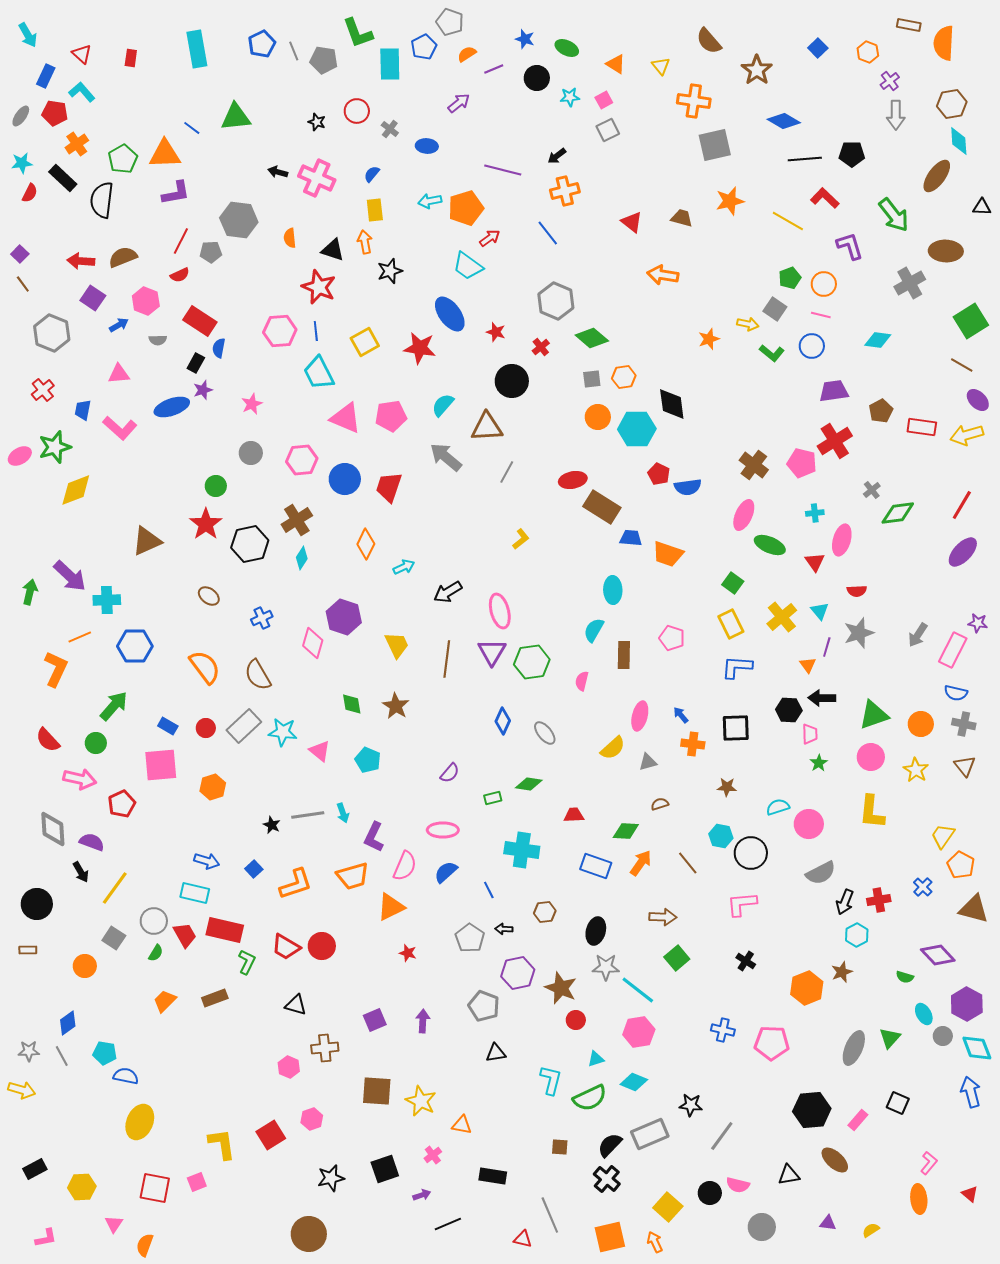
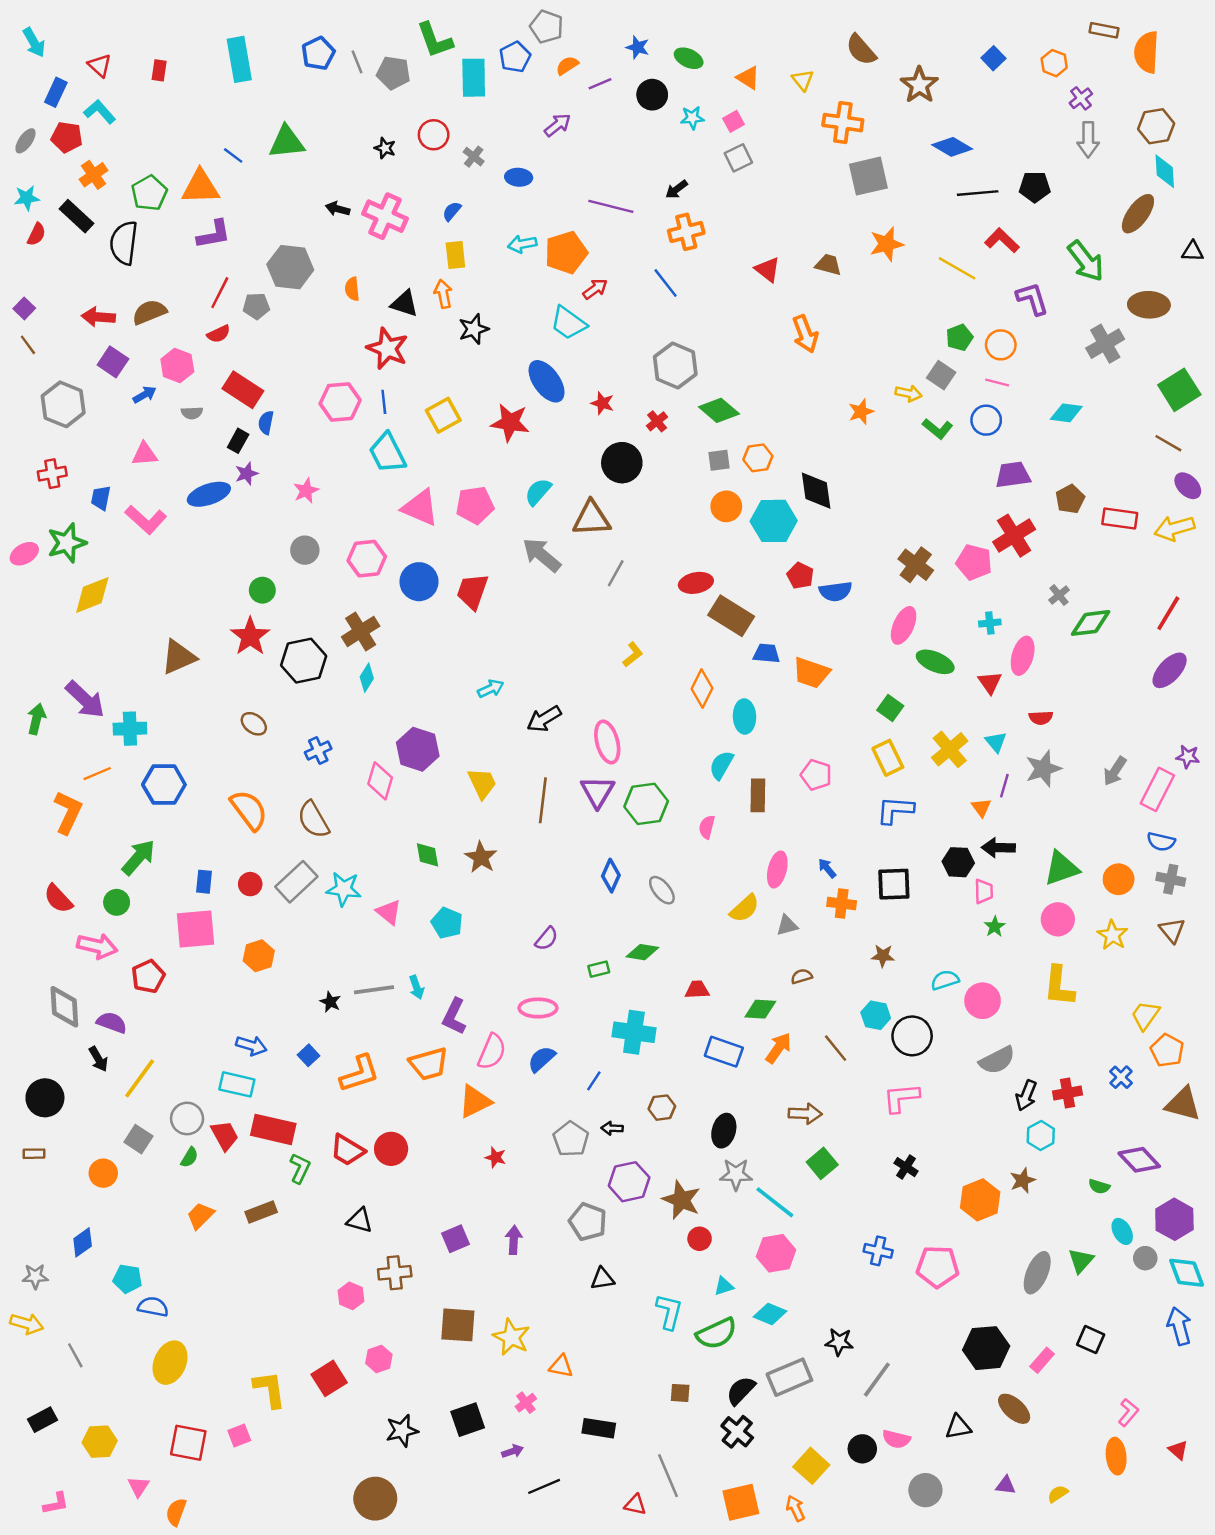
orange arrow: (663, 275) -> (805, 334), turned -120
red cross: (43, 390) -> (52, 474), turned 30
orange diamond: (366, 544) -> (702, 689), moved
blue rectangle: (168, 726) -> (204, 882), turned 66
blue line: (489, 890) -> (594, 1081), turned 60
gray line: (62, 1056) -> (75, 1355), moved

